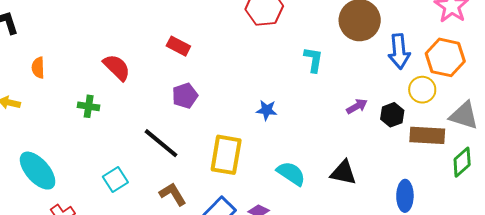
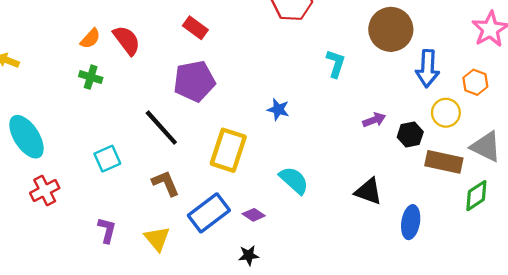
orange hexagon: (445, 57) -> (475, 82), size x0.6
orange semicircle: (38, 68) -> (90, 39), moved, turned -145
purple pentagon: (185, 96) -> (194, 81), size x1.5
black triangle: (343, 173) -> (369, 191), moved

